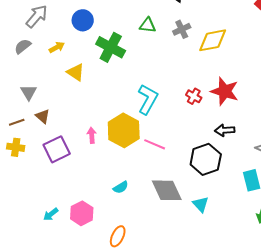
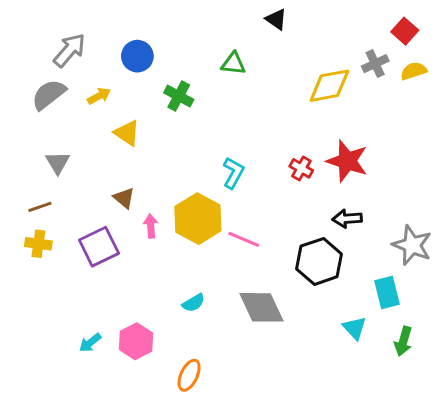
gray cross: (182, 29) -> (375, 64), moved
gray semicircle: (23, 46) -> (49, 95), size x1.4
green cross: (111, 47) -> (179, 96), size x0.7
cyan L-shape: (148, 99) -> (233, 173), size x0.7
brown triangle: (43, 116) -> (124, 198), moved
cyan triangle: (201, 204) -> (355, 328), moved

